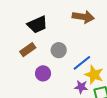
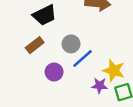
blue line: (82, 63) -> (83, 58), moved

